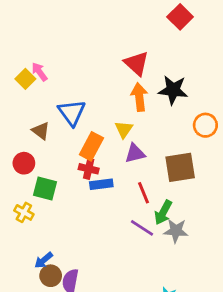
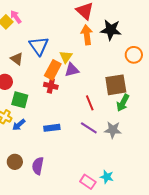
yellow triangle: (124, 129) -> (66, 57), moved
purple triangle: (135, 153) -> (72, 70), moved
blue rectangle: (101, 184) -> (52, 128), moved
green arrow: (163, 212) -> (123, 103), moved
blue arrow: (44, 260) -> (19, 125), moved
brown circle: (51, 276) -> (15, 162), moved

